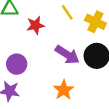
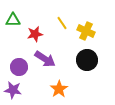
purple arrow: (67, 55) -> (45, 59), moved

